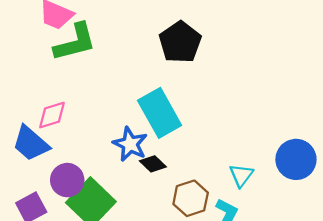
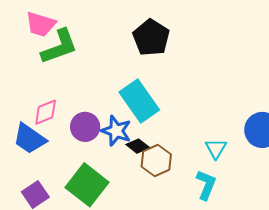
purple circle: (67, 180) -> (85, 127), moved
brown hexagon: (191, 198) -> (156, 160), moved

